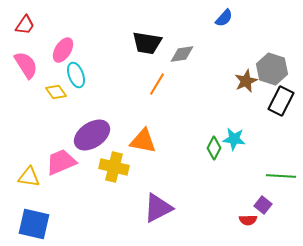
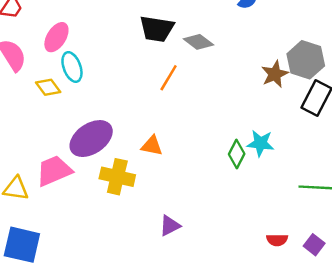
gray diamond: (182, 54) -> (198, 42), turned 45
orange triangle: (143, 141) -> (152, 146), size x0.7
purple square: (263, 205) -> (314, 245), moved
purple triangle: (158, 208) -> (170, 226), size x0.6

